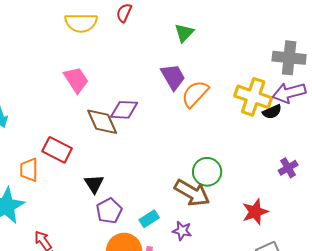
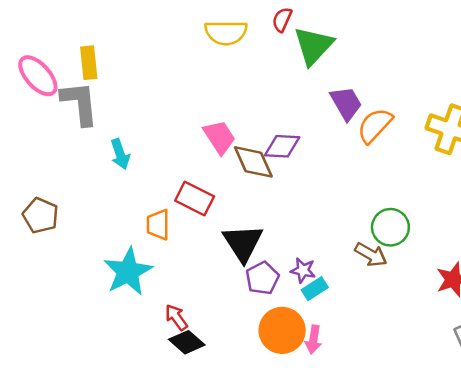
green triangle: (184, 33) -> (313, 46), moved, size x1.6
pink trapezoid: (76, 80) -> (219, 137), moved
black triangle: (94, 184) -> (243, 243), size x1.6
brown arrow: (192, 193) -> (371, 255), size x0.7
purple star: (182, 231) -> (303, 270), moved

